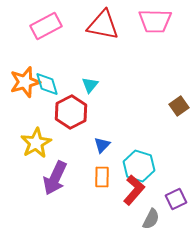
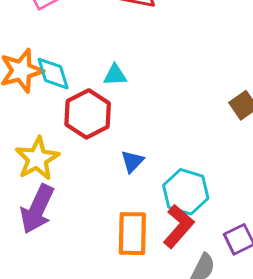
cyan triangle: (90, 85) -> (115, 75), turned 48
orange rectangle: (102, 177) -> (132, 234), moved, size x1.4
purple arrow: (55, 178) -> (37, 209), moved

